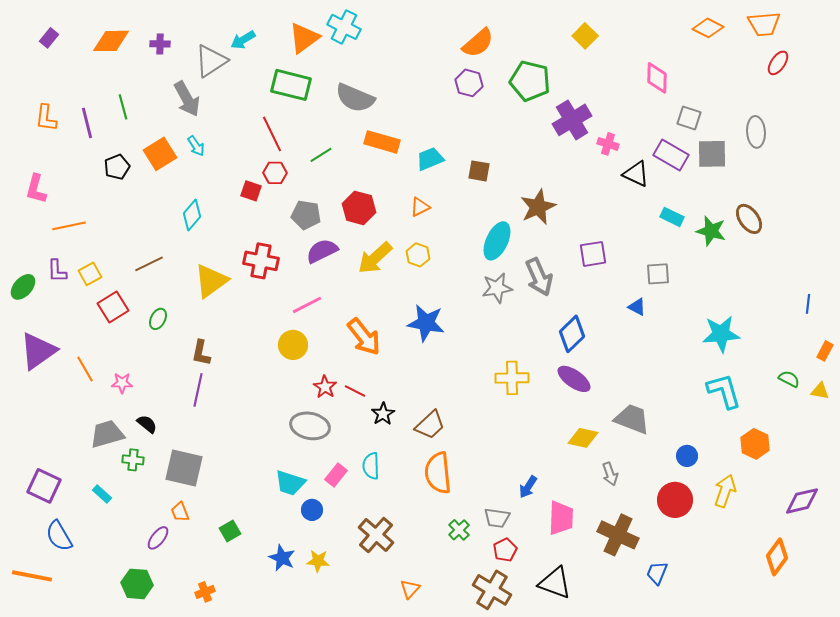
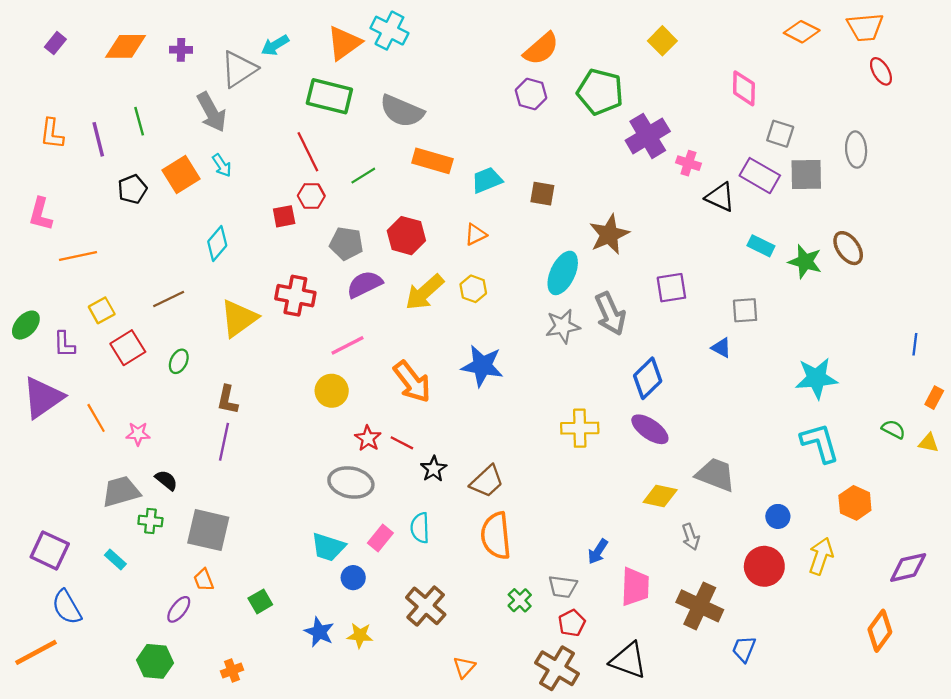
red ellipse: (778, 63) -> (881, 71), turned -65
red square: (251, 191) -> (284, 216), turned -30
purple L-shape: (57, 271) -> (64, 344), moved
orange line: (32, 576) -> (36, 652), turned -39

